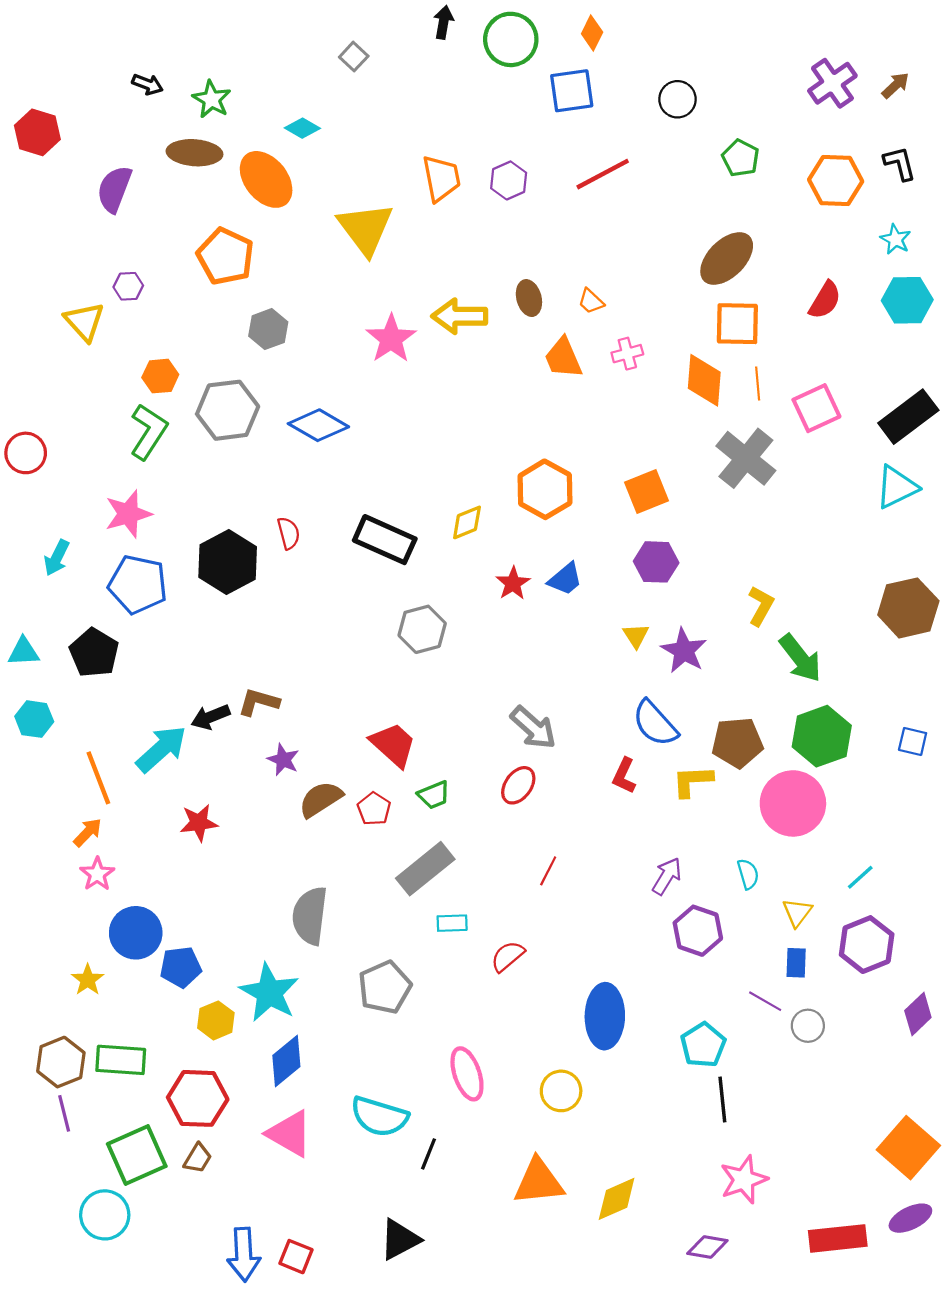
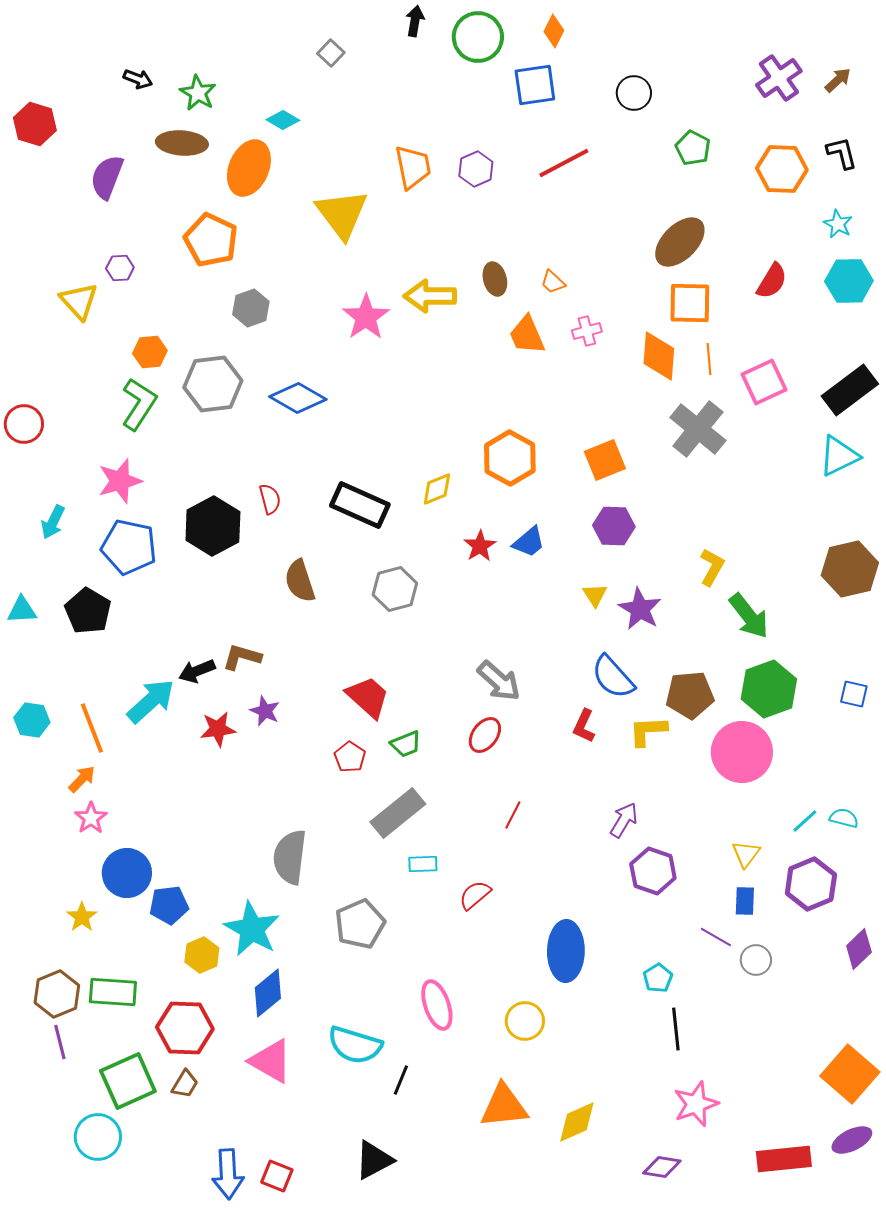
orange ellipse: (266, 179) -> (249, 168), turned 62
cyan hexagon: (34, 719) -> (32, 720), moved
brown semicircle: (321, 799) -> (300, 581), moved, turned -75
red star: (199, 823) -> (218, 729), moved
cyan semicircle: (748, 874) -> (844, 818), moved, turned -60
cyan pentagon: (703, 1045) -> (658, 978), size x0.7

